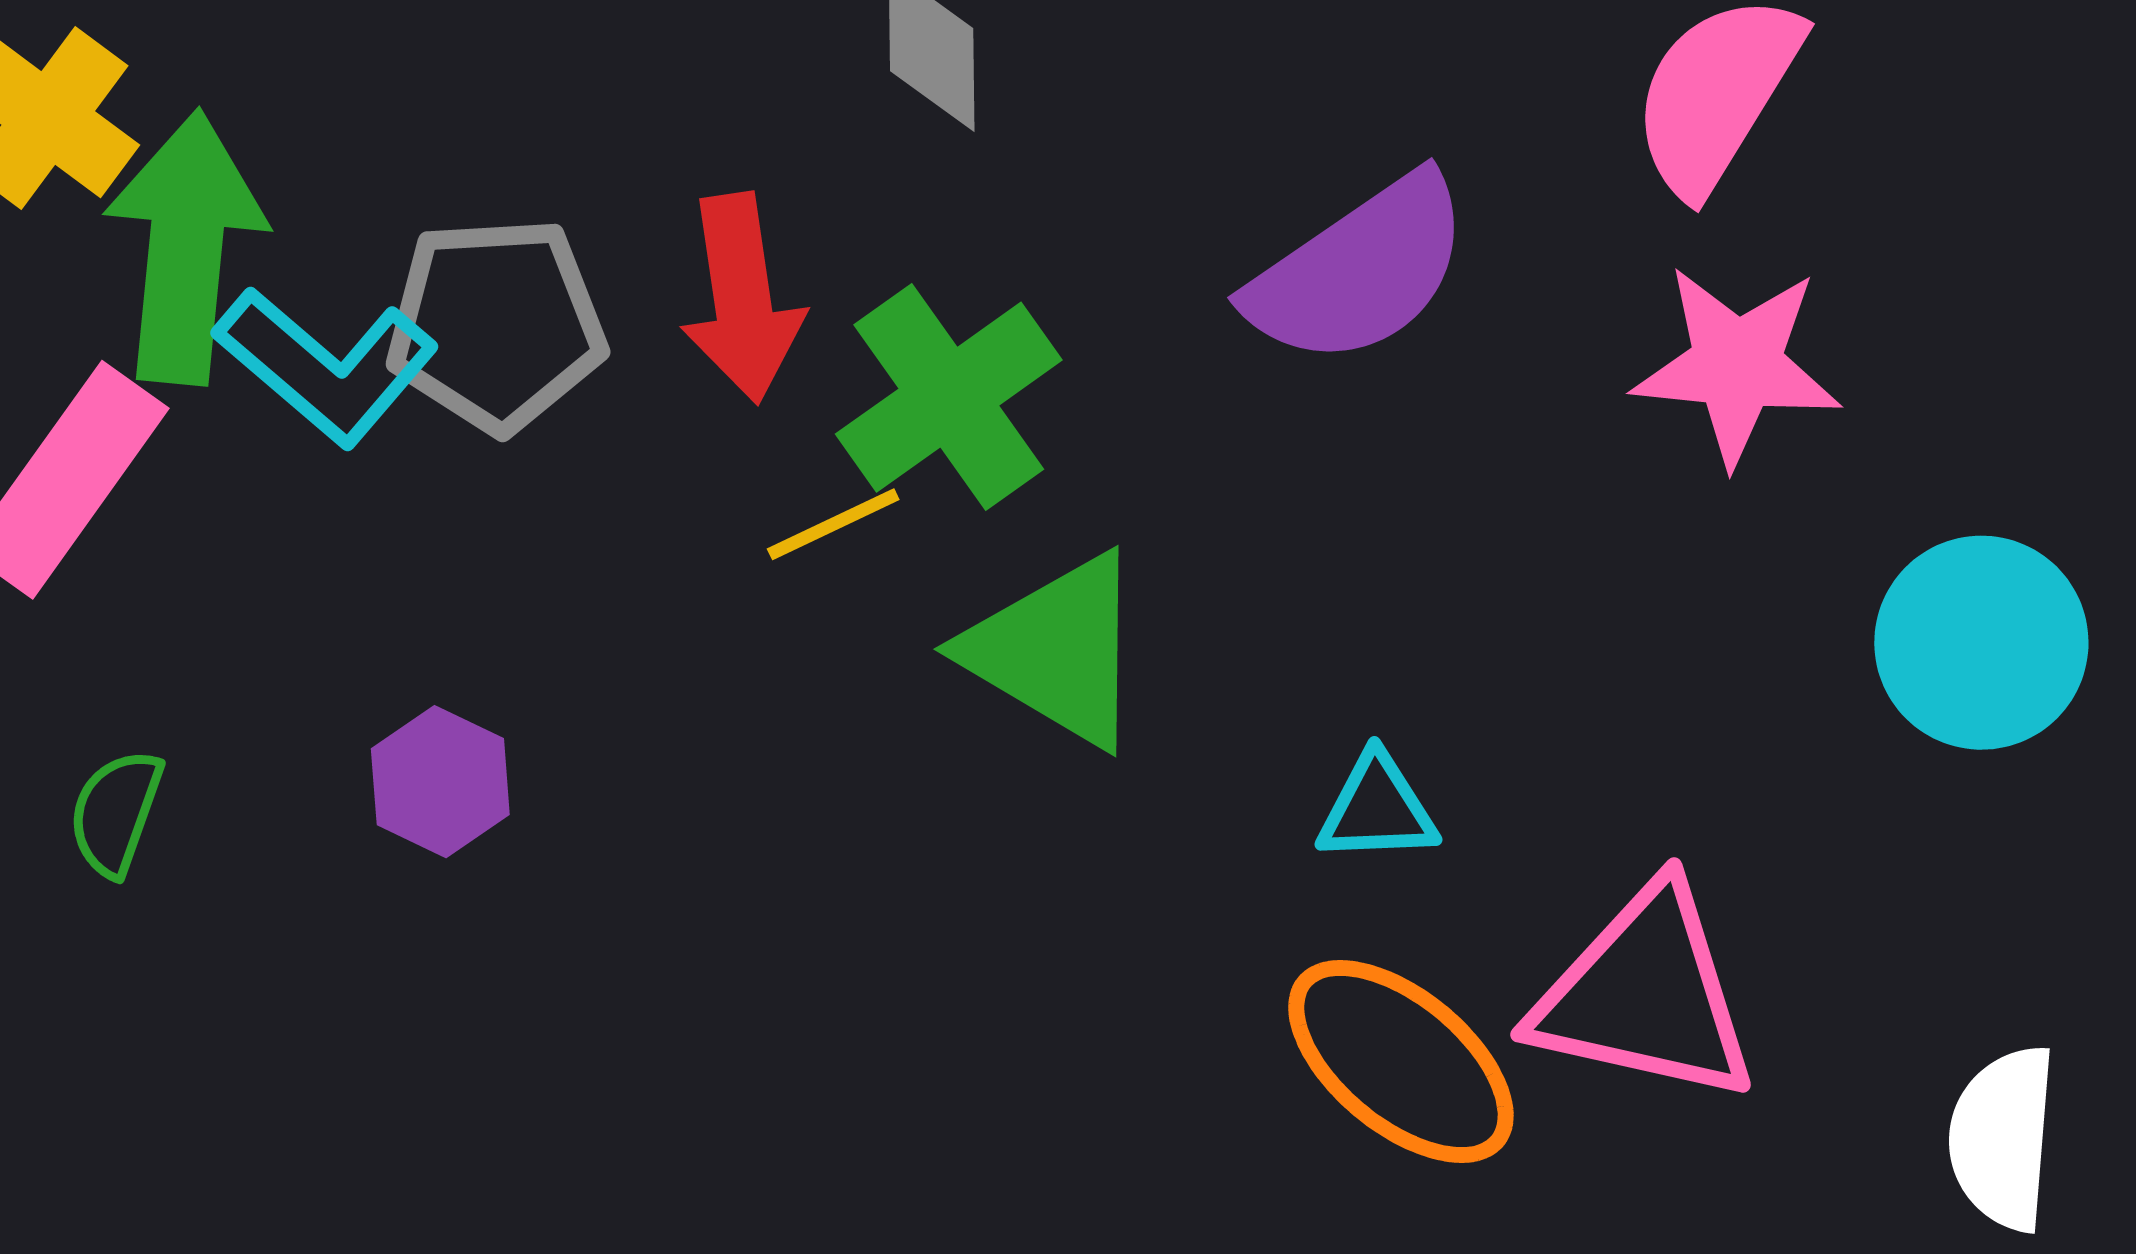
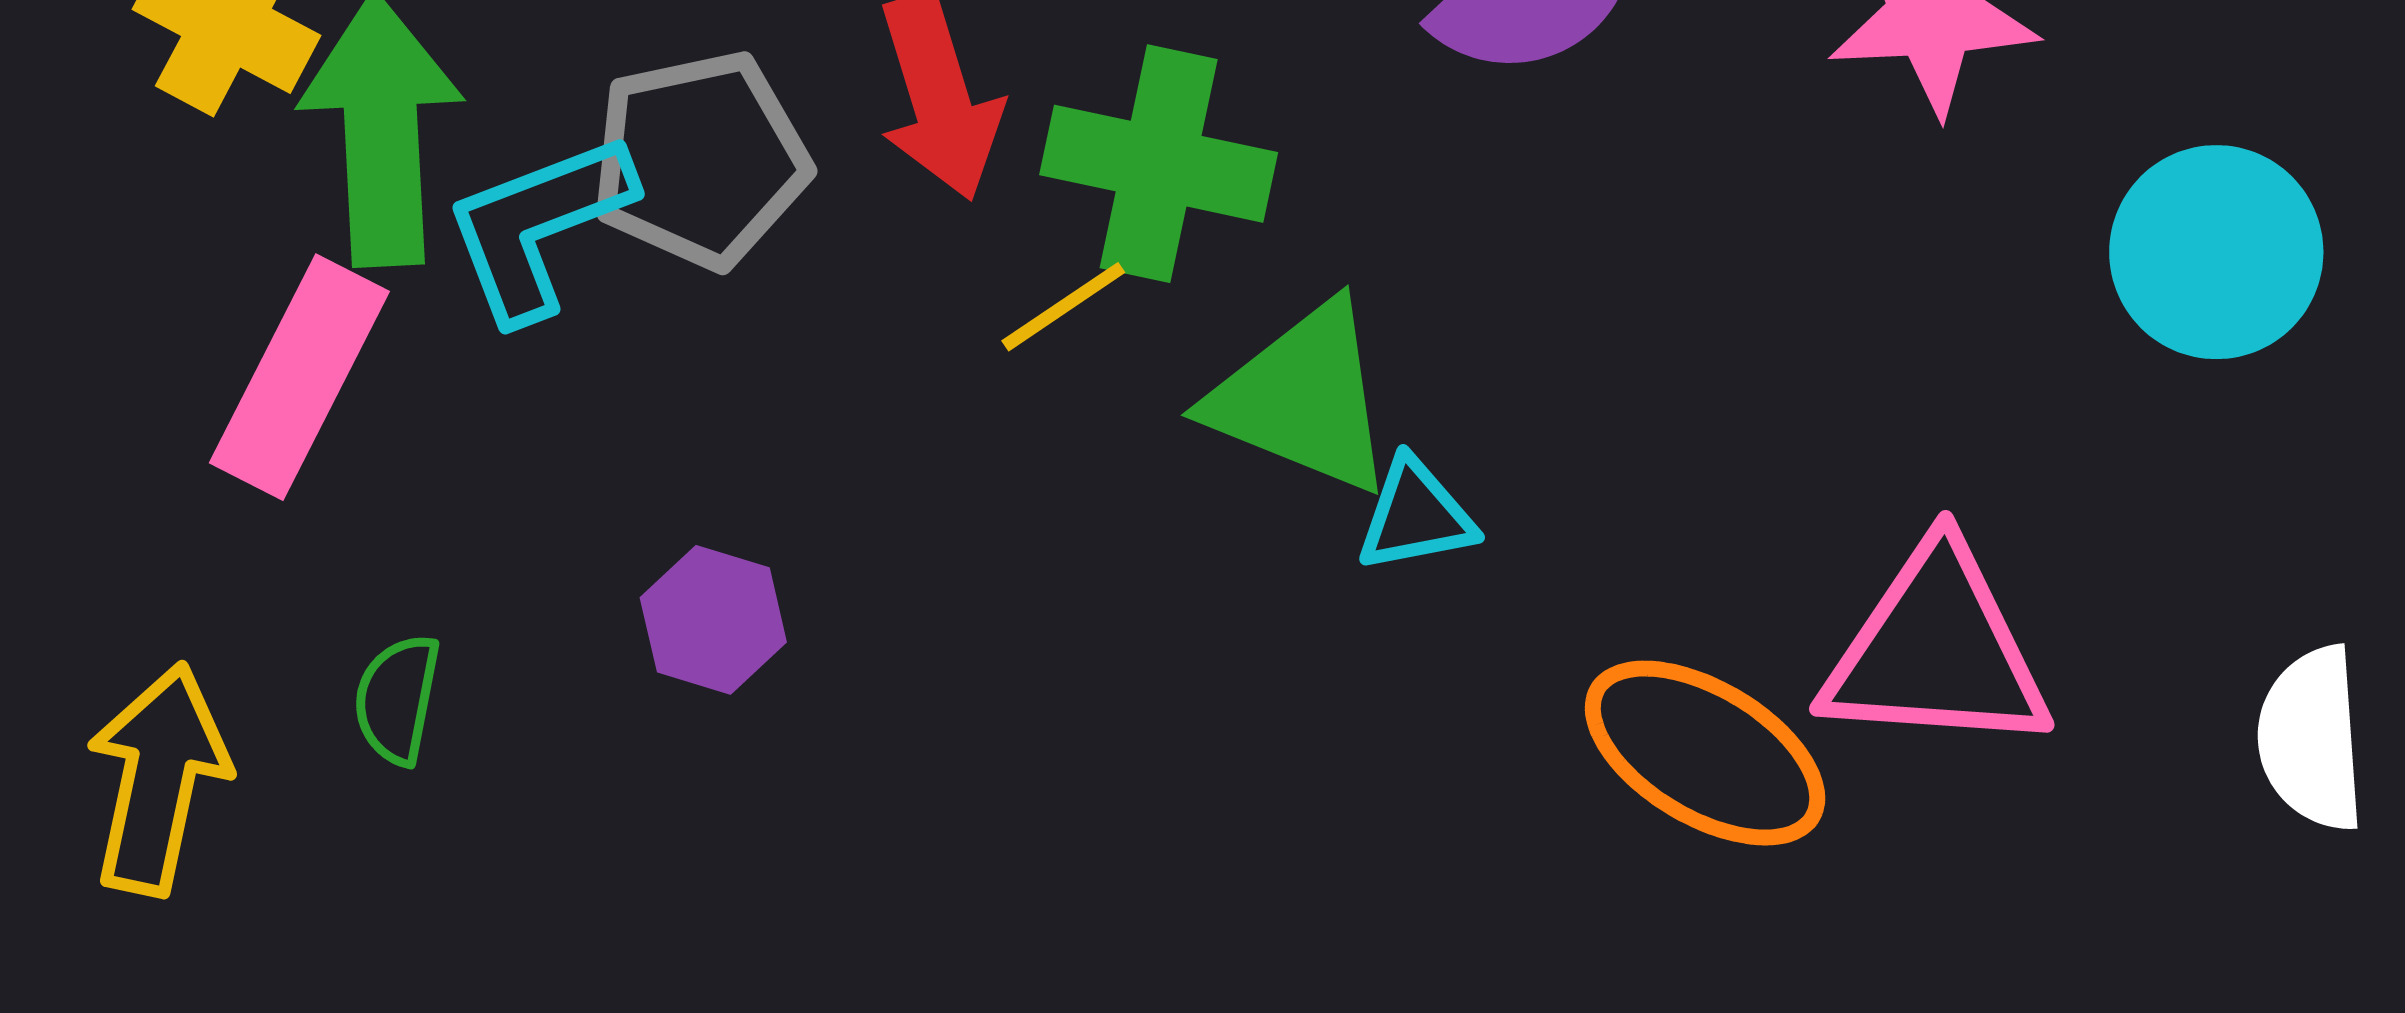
cyan L-shape: (326, 366) -> (538, 226), turned 127
green cross: (949, 397) -> (1159, 164), turned -34
cyan triangle: (1377, 809) -> (1416, 516), moved

